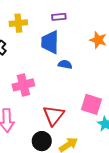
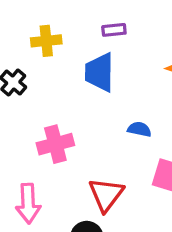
blue semicircle: (65, 64) -> (139, 129), moved

